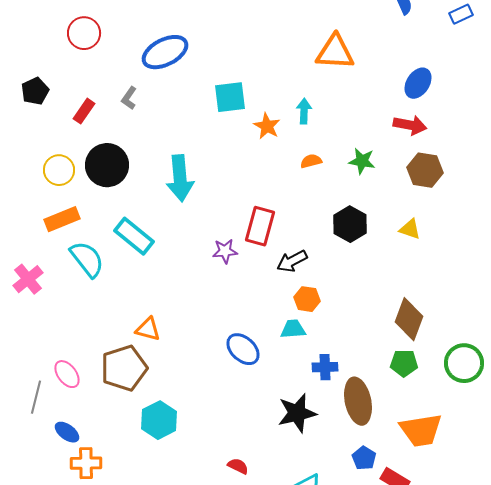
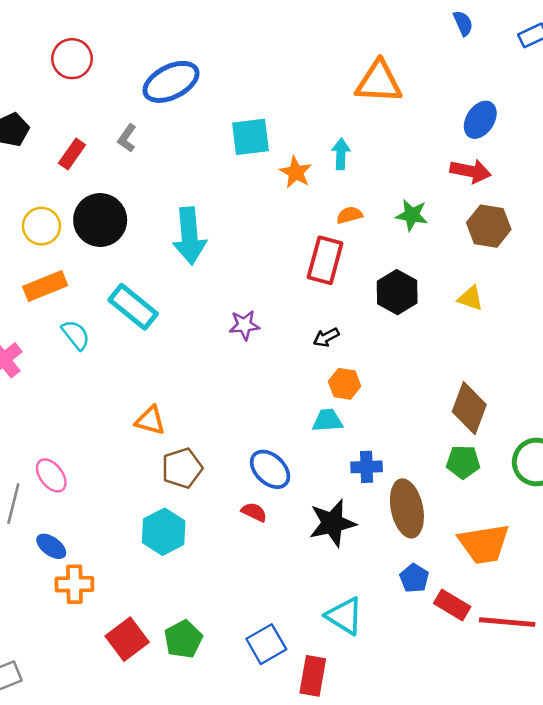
red rectangle: (260, 226) -> (325, 260), moved
cyan semicircle: (87, 259) -> (76, 335), size x0.7
black arrow: (292, 261) -> (326, 337), size x0.7
blue ellipse: (243, 349) -> (270, 469), moved
brown pentagon: (124, 368) -> (182, 468), moved, size x0.7
red semicircle: (238, 466) -> (254, 512), moved

